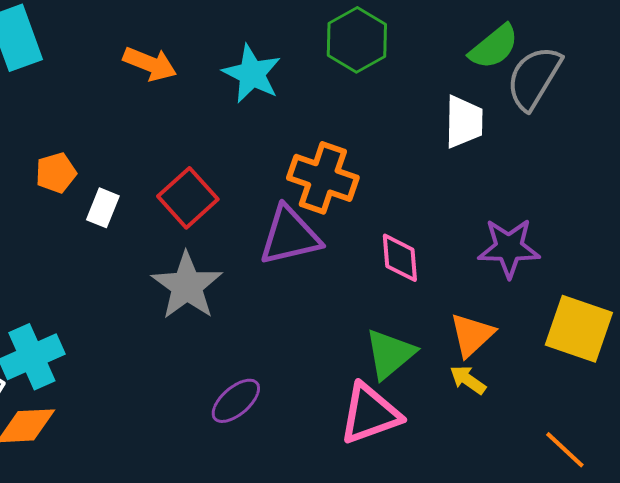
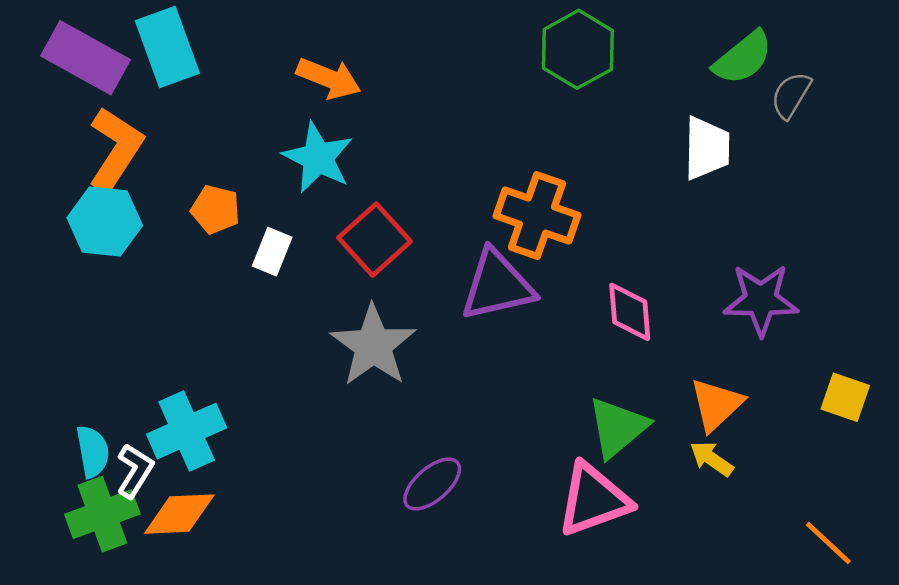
cyan star: (252, 74) -> (318, 158), moved
gray semicircle: (534, 78) -> (791, 95), size x0.6
orange pentagon: (56, 173) -> (216, 209), turned 30
yellow square: (579, 329) -> (845, 397), size x0.6

